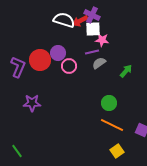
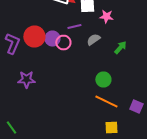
pink star: (102, 40) -> (106, 16), moved
purple line: (92, 52) -> (74, 26), moved
purple circle: (58, 53) -> (52, 38), moved
yellow square: (117, 151) -> (111, 128), turned 32

